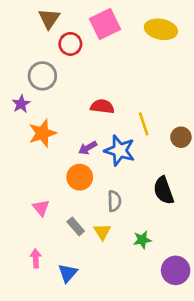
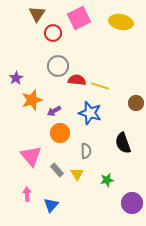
gray circle: (42, 76) -> (58, 66), moved
yellow line: (144, 124) -> (100, 86), moved, turned -54
purple arrow: (88, 148) -> (54, 111), moved
pink triangle: (41, 208) -> (31, 156), size x1.6

